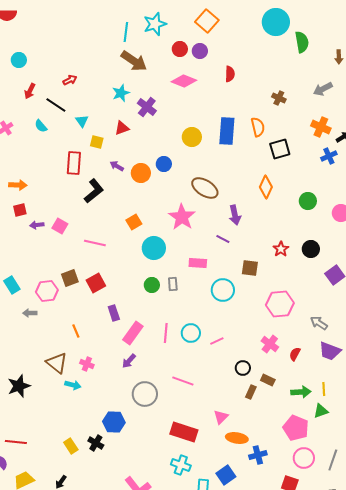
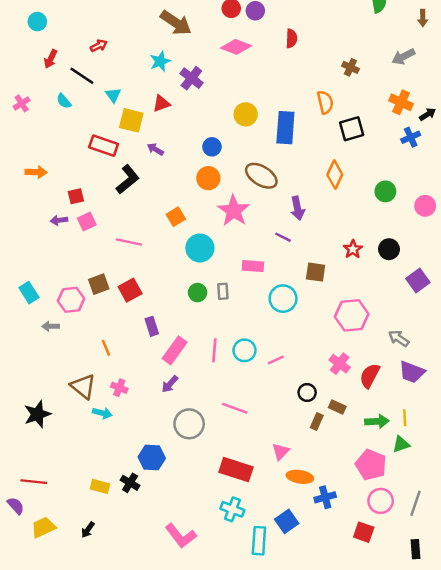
blue rectangle: (227, 131) -> (285, 128), moved
yellow square: (97, 142) -> (131, 120), size x1.5
red rectangle: (74, 163) -> (104, 146), turned -75
orange circle: (141, 173) -> (208, 178), moved
red square: (20, 210) -> (76, 196), moved
pink square: (60, 226) -> (87, 221), turned 35
red semicircle: (295, 354) -> (370, 376), size x1.5
yellow rectangle: (71, 446) -> (100, 486), turned -42

